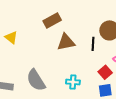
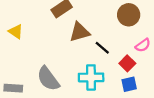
black line: (93, 44) -> (102, 48), moved, turned -48
cyan cross: (73, 82) -> (91, 77), size x1.5

